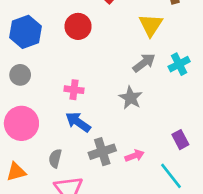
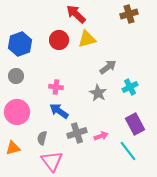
yellow triangle: (151, 25) -> (87, 39), moved, turned 42
cyan cross: (179, 64) -> (130, 87), moved
purple rectangle: (180, 140) -> (135, 124), size x1.5

